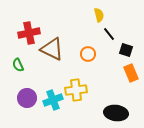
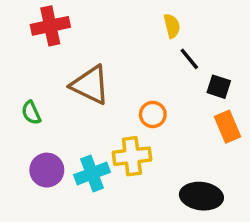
red cross: (29, 33) -> (50, 26), moved
orange circle: (88, 54) -> (153, 114), moved

